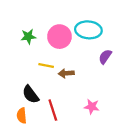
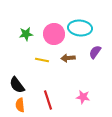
brown arrow: (66, 73) -> (68, 58), moved
black semicircle: (31, 94) -> (17, 85), moved

